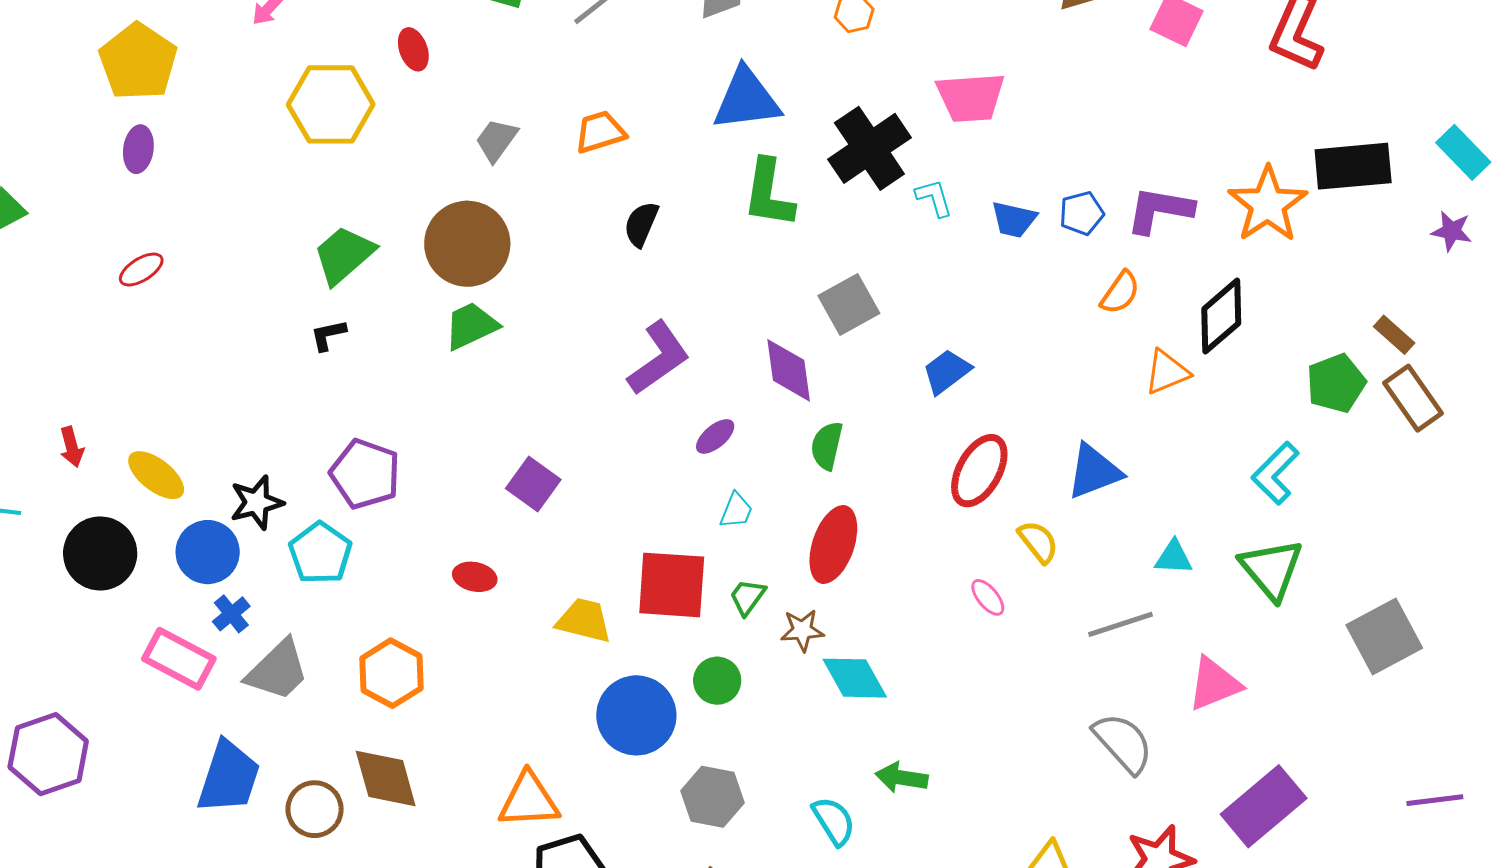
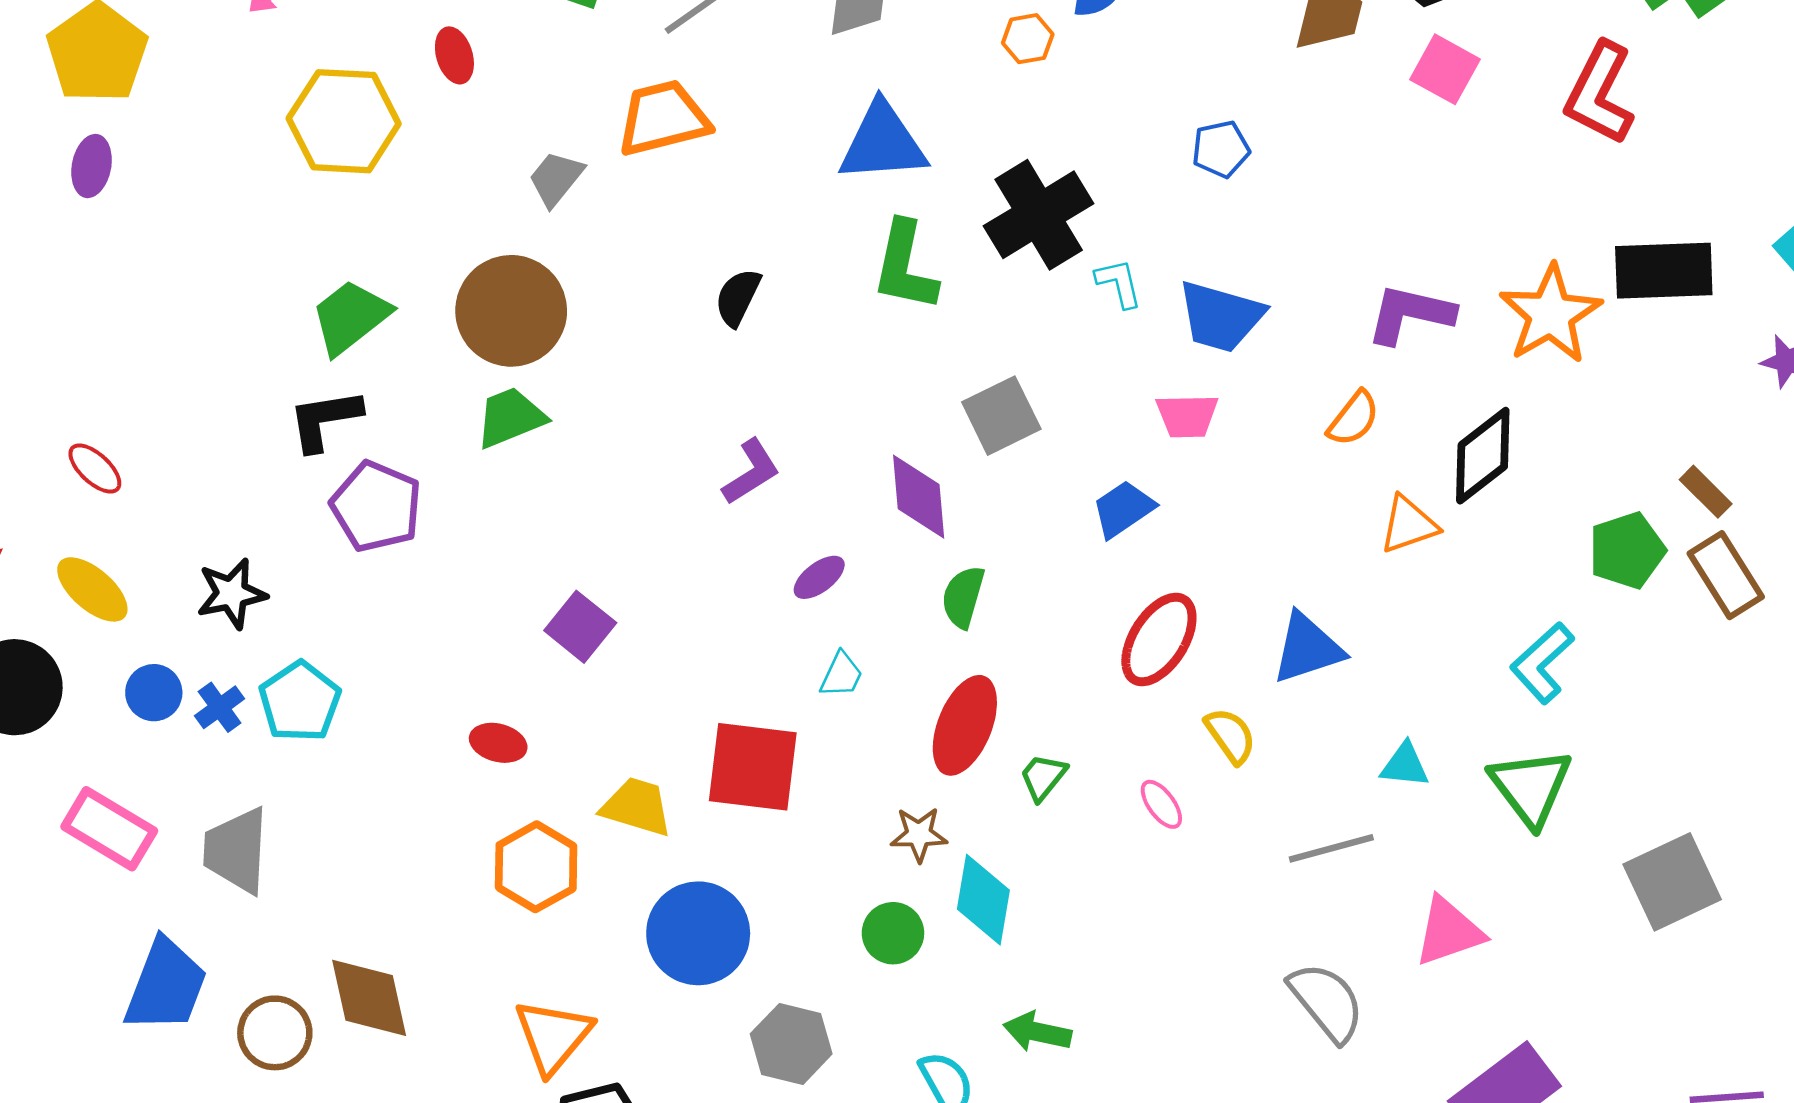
pink trapezoid: (971, 97) -> (1187, 416), moved, size x0.7
orange trapezoid: (600, 132) -> (663, 118), moved, size x1.4
blue pentagon: (1082, 213) -> (1221, 149), moved
blue trapezoid: (1014, 220) -> (1221, 317), size x1.5
red ellipse: (141, 270) -> (95, 468), moved, turned 72
black L-shape: (328, 335) -> (325, 420), size x1.6
purple L-shape: (659, 358) -> (751, 472), size x0.7
purple pentagon: (365, 474) -> (376, 507), moved
black star: (257, 503) -> (232, 594), moved
blue circle: (208, 552) -> (154, 693), size x0.7
green trapezoid: (747, 597) -> (1043, 777), moved
blue cross: (231, 614) -> (220, 707), moved
gray trapezoid: (278, 670) -> (236, 851), turned 134
orange hexagon: (392, 673) -> (536, 867), moved
cyan diamond: (855, 678) -> (983, 900), turned 36
green circle: (717, 681) -> (893, 933), moved
orange triangle: (529, 800) -> (553, 1036), turned -50

